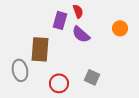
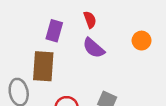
purple rectangle: (60, 20) -> (54, 31), moved

